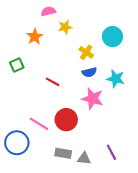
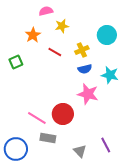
yellow cross: (86, 52) -> (82, 50), turned 32
red line: (53, 82) -> (55, 52), moved
blue circle: (17, 143) -> (16, 149), moved
gray rectangle: (63, 153) -> (48, 138), moved
gray triangle: (84, 159) -> (80, 151), turned 40

